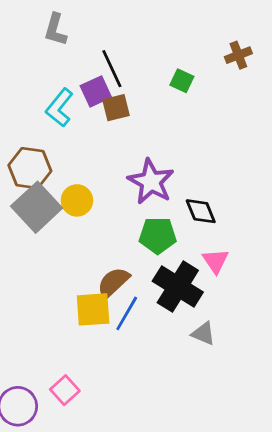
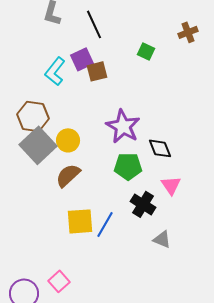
black line: (112, 69) -> (94, 24), moved
brown semicircle: (113, 282) -> (68, 175), moved
black cross: (178, 287) -> (143, 204), size x0.7

